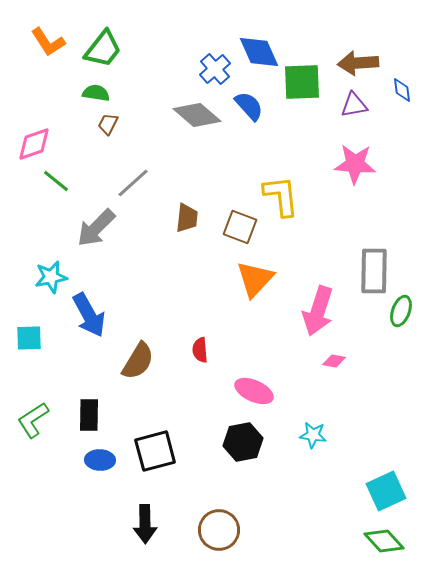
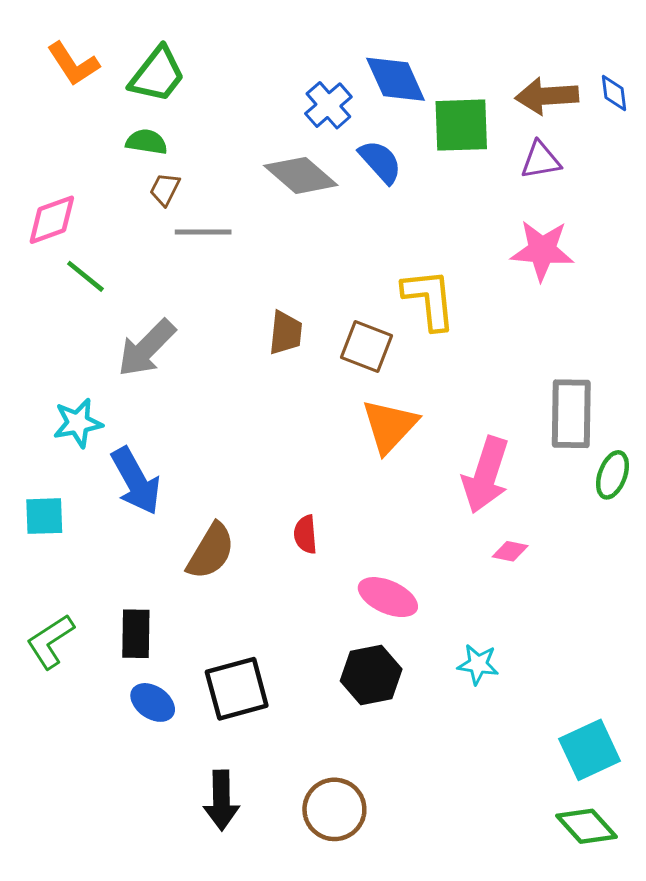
blue diamond: (402, 90) -> (614, 93), moved
gray line: (133, 183) -> (203, 232), moved, turned 42
blue ellipse: (100, 460) -> (153, 702), turned 32

